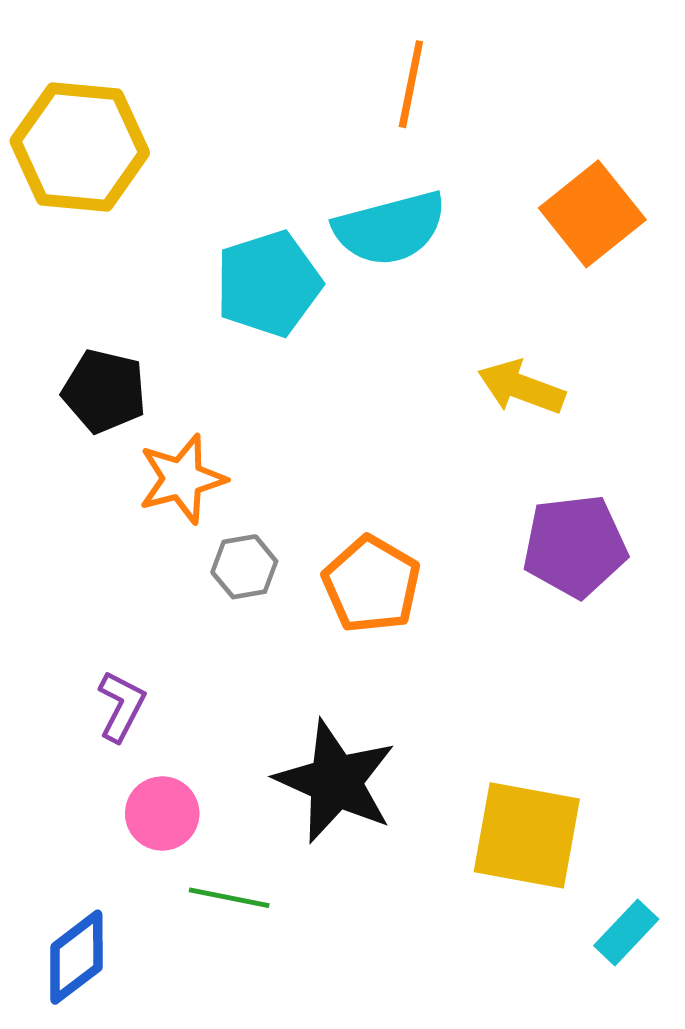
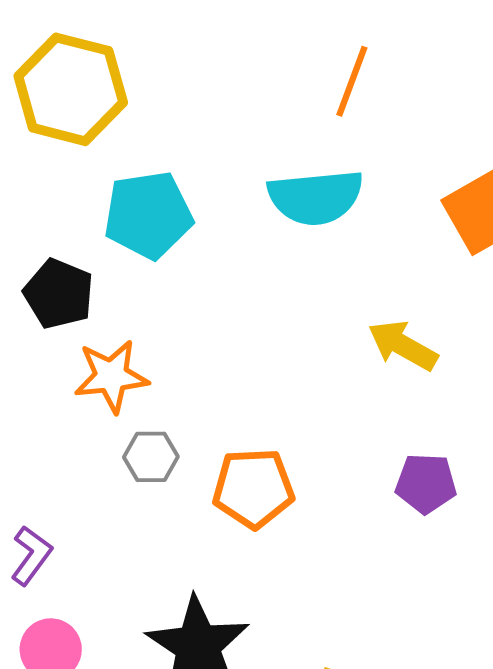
cyan pentagon: (268, 284) -> (148, 215), moved
purple pentagon: (575, 546) -> (426, 483), size x0.7
orange pentagon: (372, 584) -> (253, 488), turned 30

